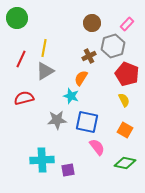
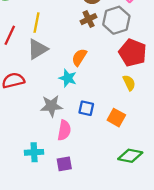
brown cross: (89, 56) -> (89, 19), moved
blue square: (87, 122) -> (86, 108), size x0.6
orange square: (125, 130) -> (116, 118), moved
pink semicircle: (97, 147) -> (64, 130), moved, turned 48
cyan cross: (42, 160) -> (34, 152), size x0.7

